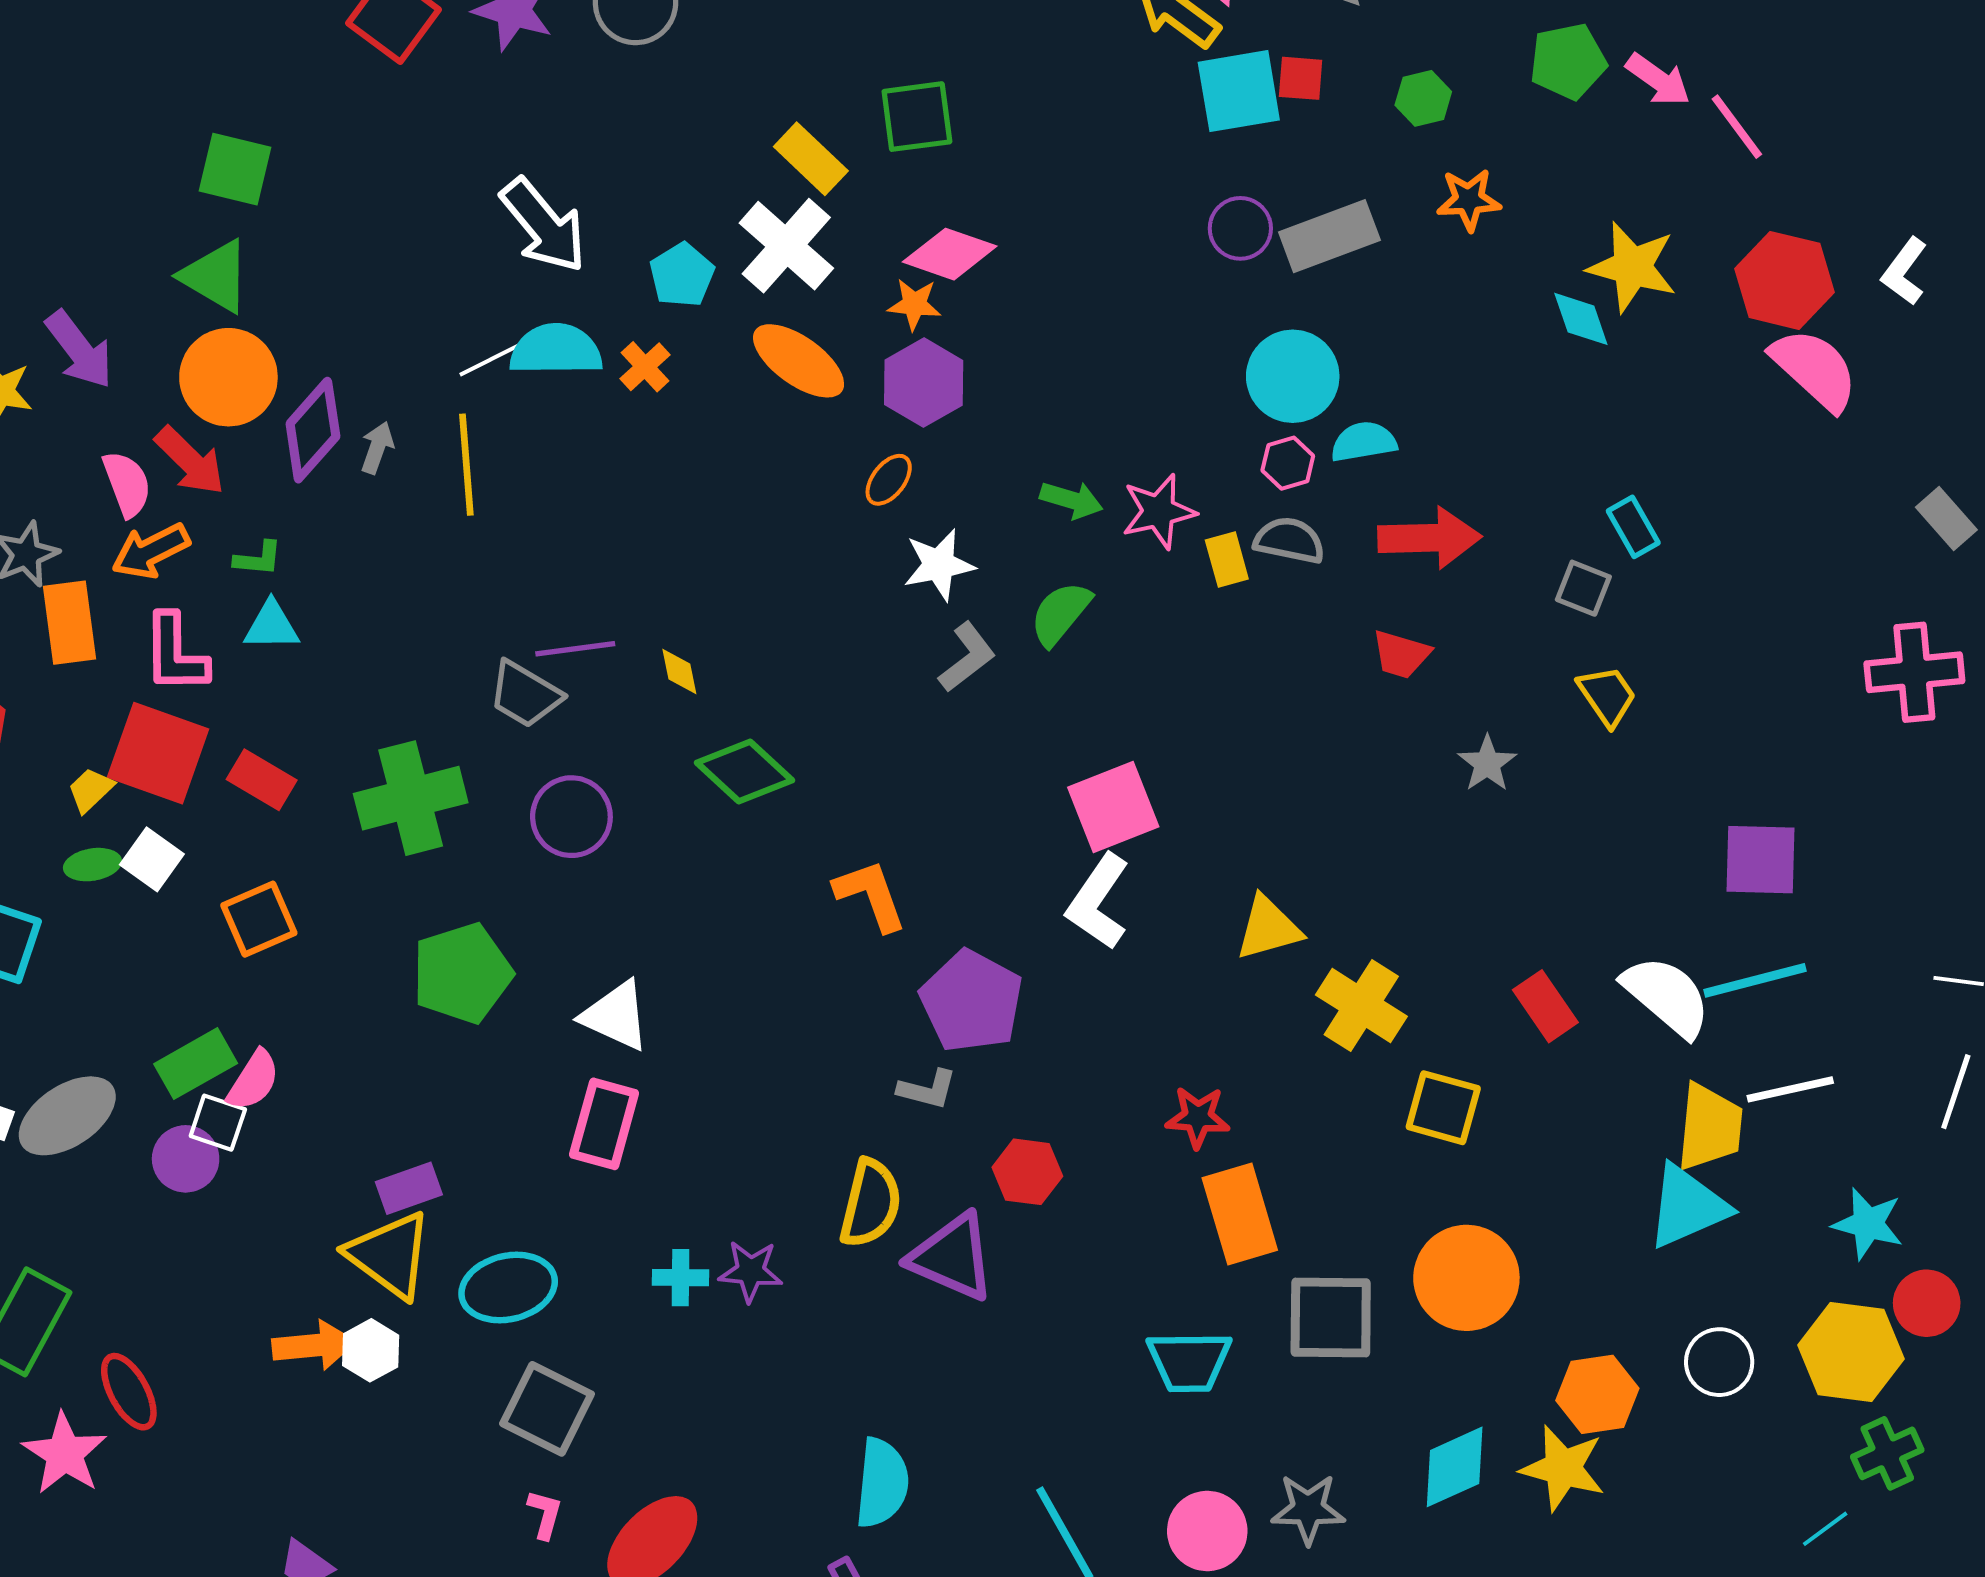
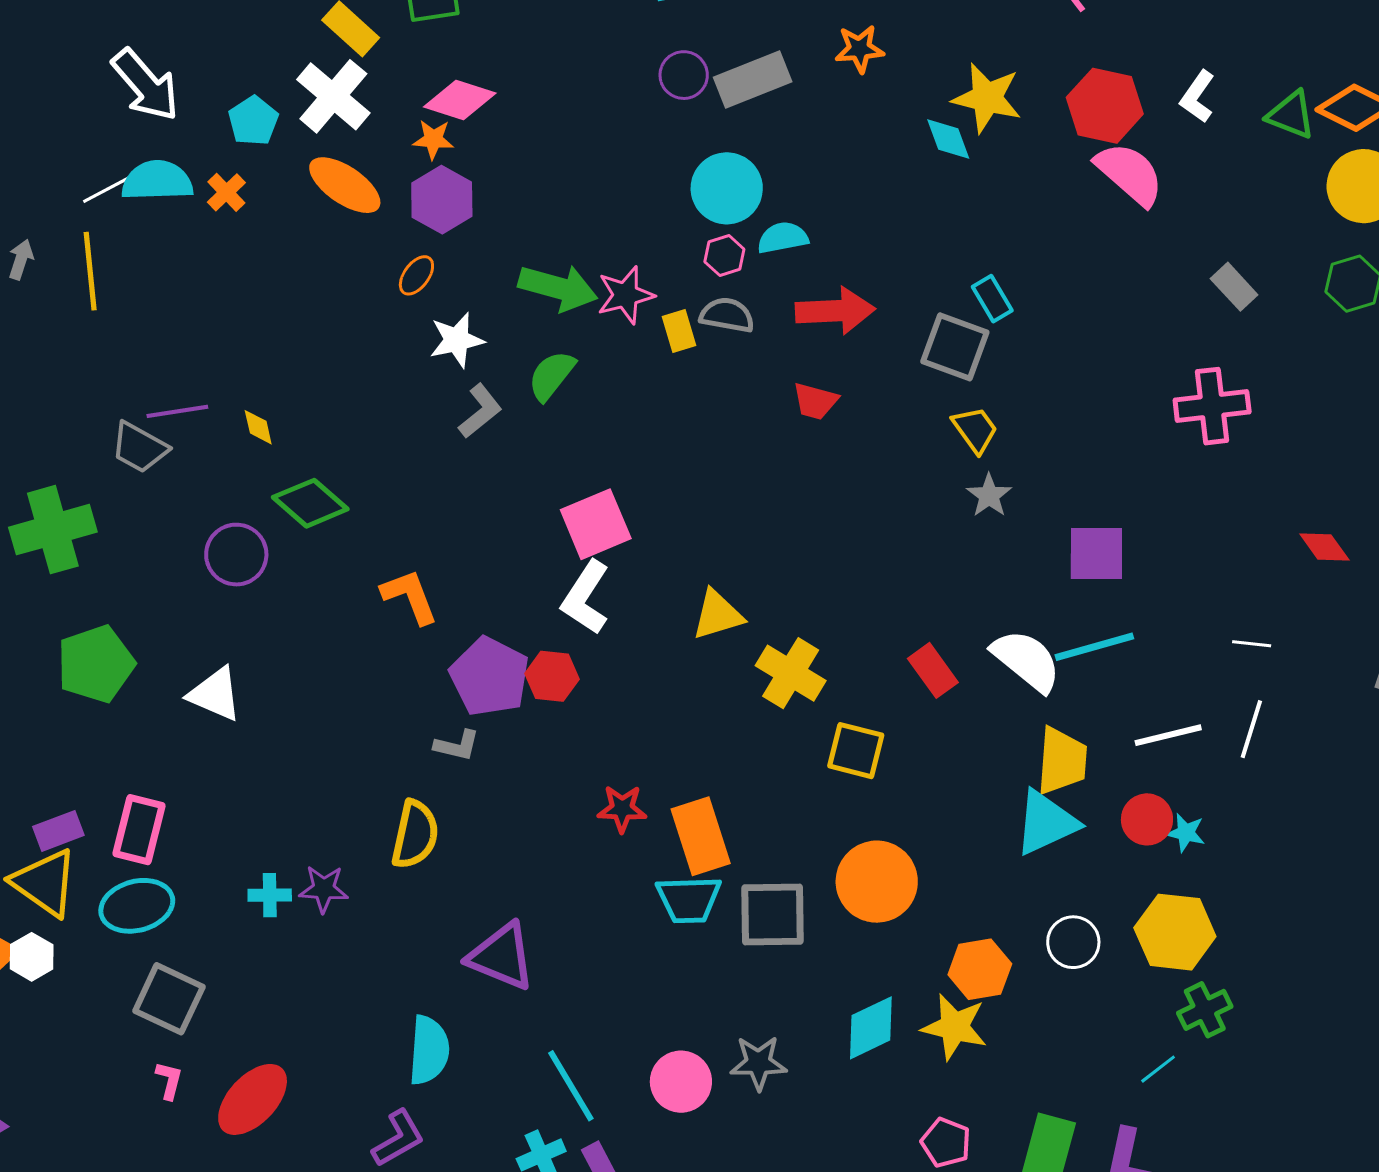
green arrow: (1071, 500) -> (558, 288), size x1.6
gray square: (1583, 588) -> (955, 347), size x1.6
gray star: (1487, 764) -> (989, 495), moved
purple circle: (571, 817) -> (236, 555), moved
white line: (1790, 1089) -> (1168, 735), moved
red star: (1198, 1117) -> (622, 809), moved
pink rectangle: (604, 1124) -> (139, 830), moved
red hexagon: (1027, 1172) -> (552, 676), moved
cyan star: (1868, 1224) -> (1186, 833), size x0.7
purple triangle: (952, 1257) -> (501, 957), moved
red circle: (1927, 1303) -> (1147, 819), moved
cyan trapezoid: (1189, 1361) -> (689, 899), moved

